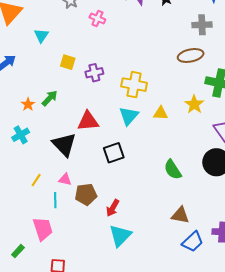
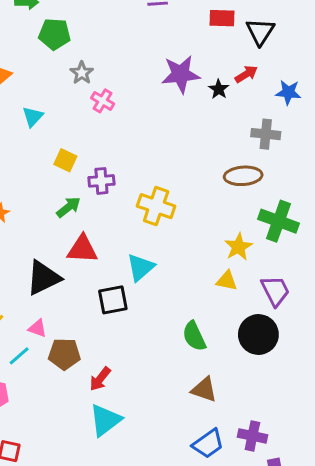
pink cross: (97, 18) -> (103, 101), moved
green arrow: (50, 98) -> (69, 207), moved
yellow triangle: (161, 113) -> (227, 281), moved
cyan triangle: (129, 116) -> (140, 267), moved
black triangle: (64, 144) -> (43, 278), turned 40
cyan line: (55, 200) -> (19, 356), turned 42
brown triangle: (180, 215) -> (204, 389), moved

